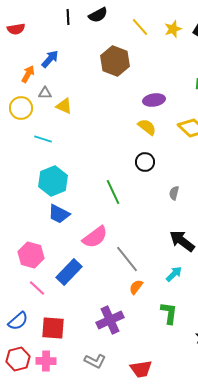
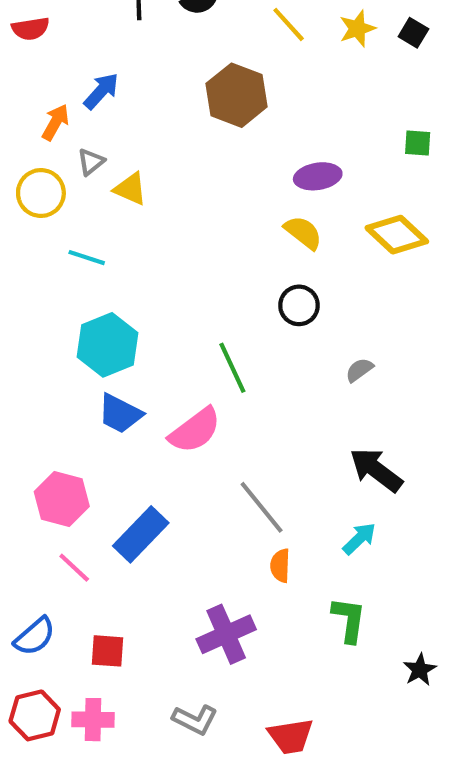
gray triangle: (45, 93) -> (91, 162), turned -40
gray semicircle: (174, 193) -> (359, 370), turned 40
pink semicircle: (95, 237) -> (195, 430), moved
orange semicircle: (136, 287) -> (280, 566), turned -35
red square: (53, 328) -> (108, 651), size x0.7

